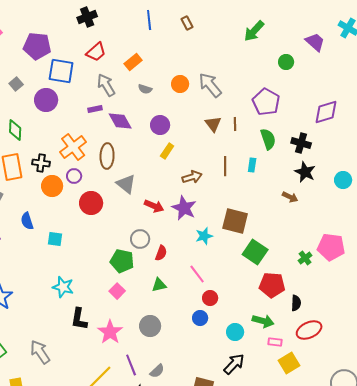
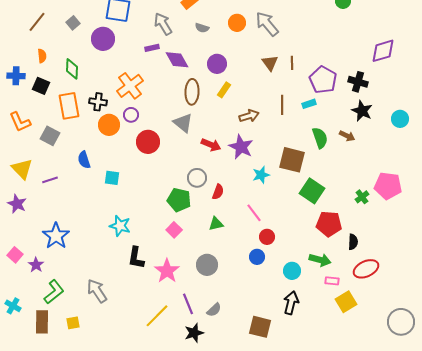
purple pentagon: (266, 102) -> (323, 80), moved
green semicircle: (268, 139) -> (320, 138), moved
brown ellipse: (107, 156) -> (192, 92), moved
cyan rectangle: (252, 165) -> (309, 104), turned 64
black arrow: (234, 364) -> (291, 303), turned -30

